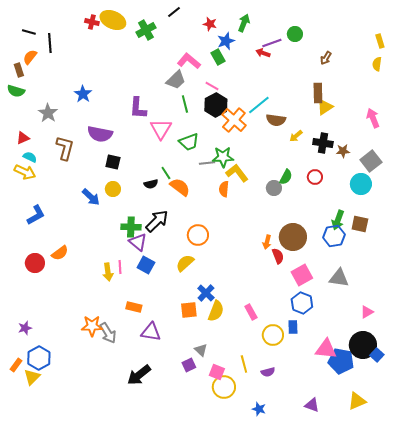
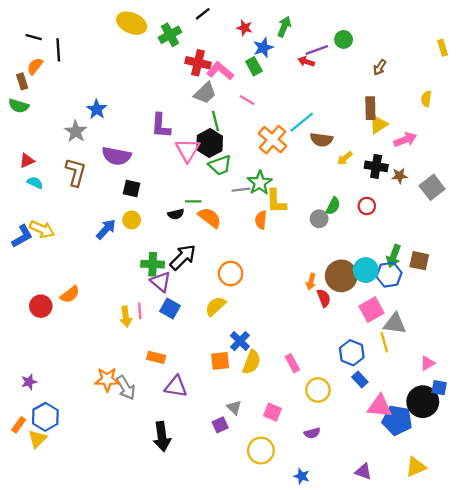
red cross: (92, 22) -> (198, 63), moved, size x1.5
yellow semicircle: (377, 64) -> (426, 99), moved
black hexagon: (216, 105) -> (210, 143), moved
gray star: (48, 113) -> (76, 131), moved
pink arrow: (373, 118) -> (405, 140), moved, turned 90
green star: (223, 157) -> (260, 183), turned -30
yellow arrow: (25, 172) -> (42, 229), moved
green line: (166, 173) -> (193, 201), turned -56
yellow L-shape: (237, 173) -> (276, 201), turned -145
cyan circle: (361, 184) -> (366, 270), moved
blue arrow: (91, 197) -> (106, 229), turned -90
blue L-shape: (36, 215) -> (22, 236), moved
pink square: (302, 275) -> (372, 310), moved
blue rectangle: (293, 327) -> (360, 380), moved, turned -40
blue square: (377, 355) -> (439, 388), moved, turned -32
yellow line: (244, 364) -> (384, 342), moved
pink square: (217, 372) -> (273, 412), moved
black arrow: (139, 375) -> (162, 437), turned -60

